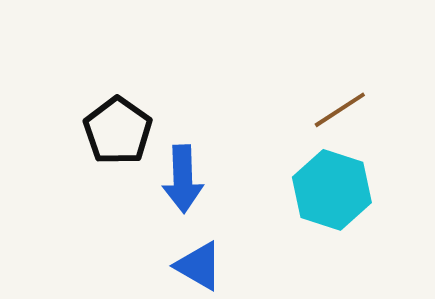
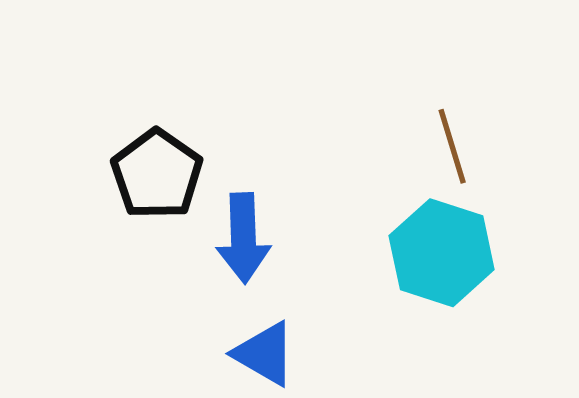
brown line: (340, 110) -> (452, 146), turned -74

